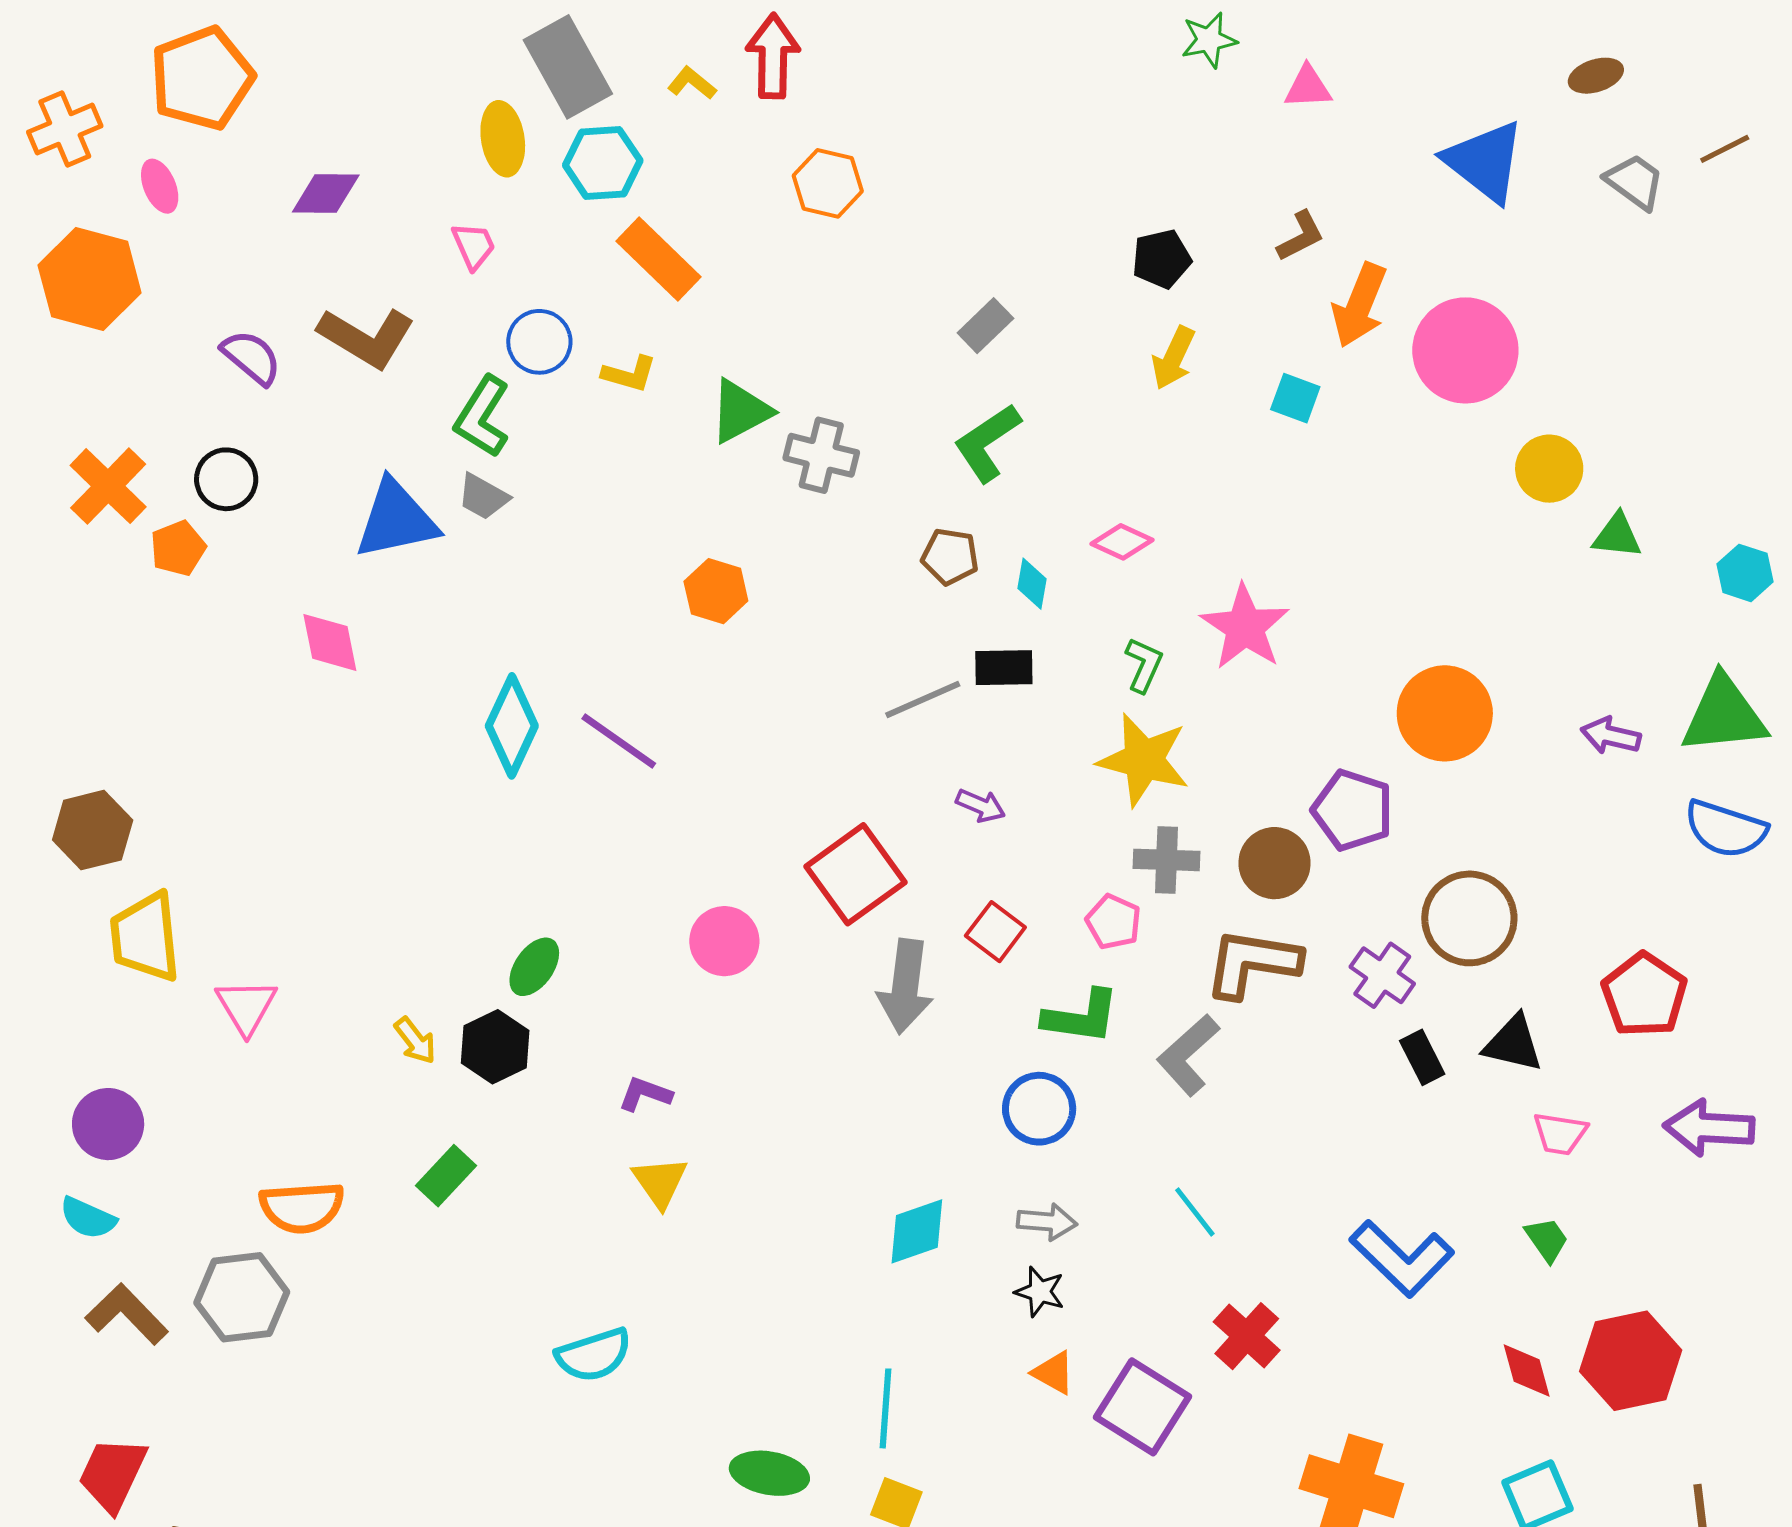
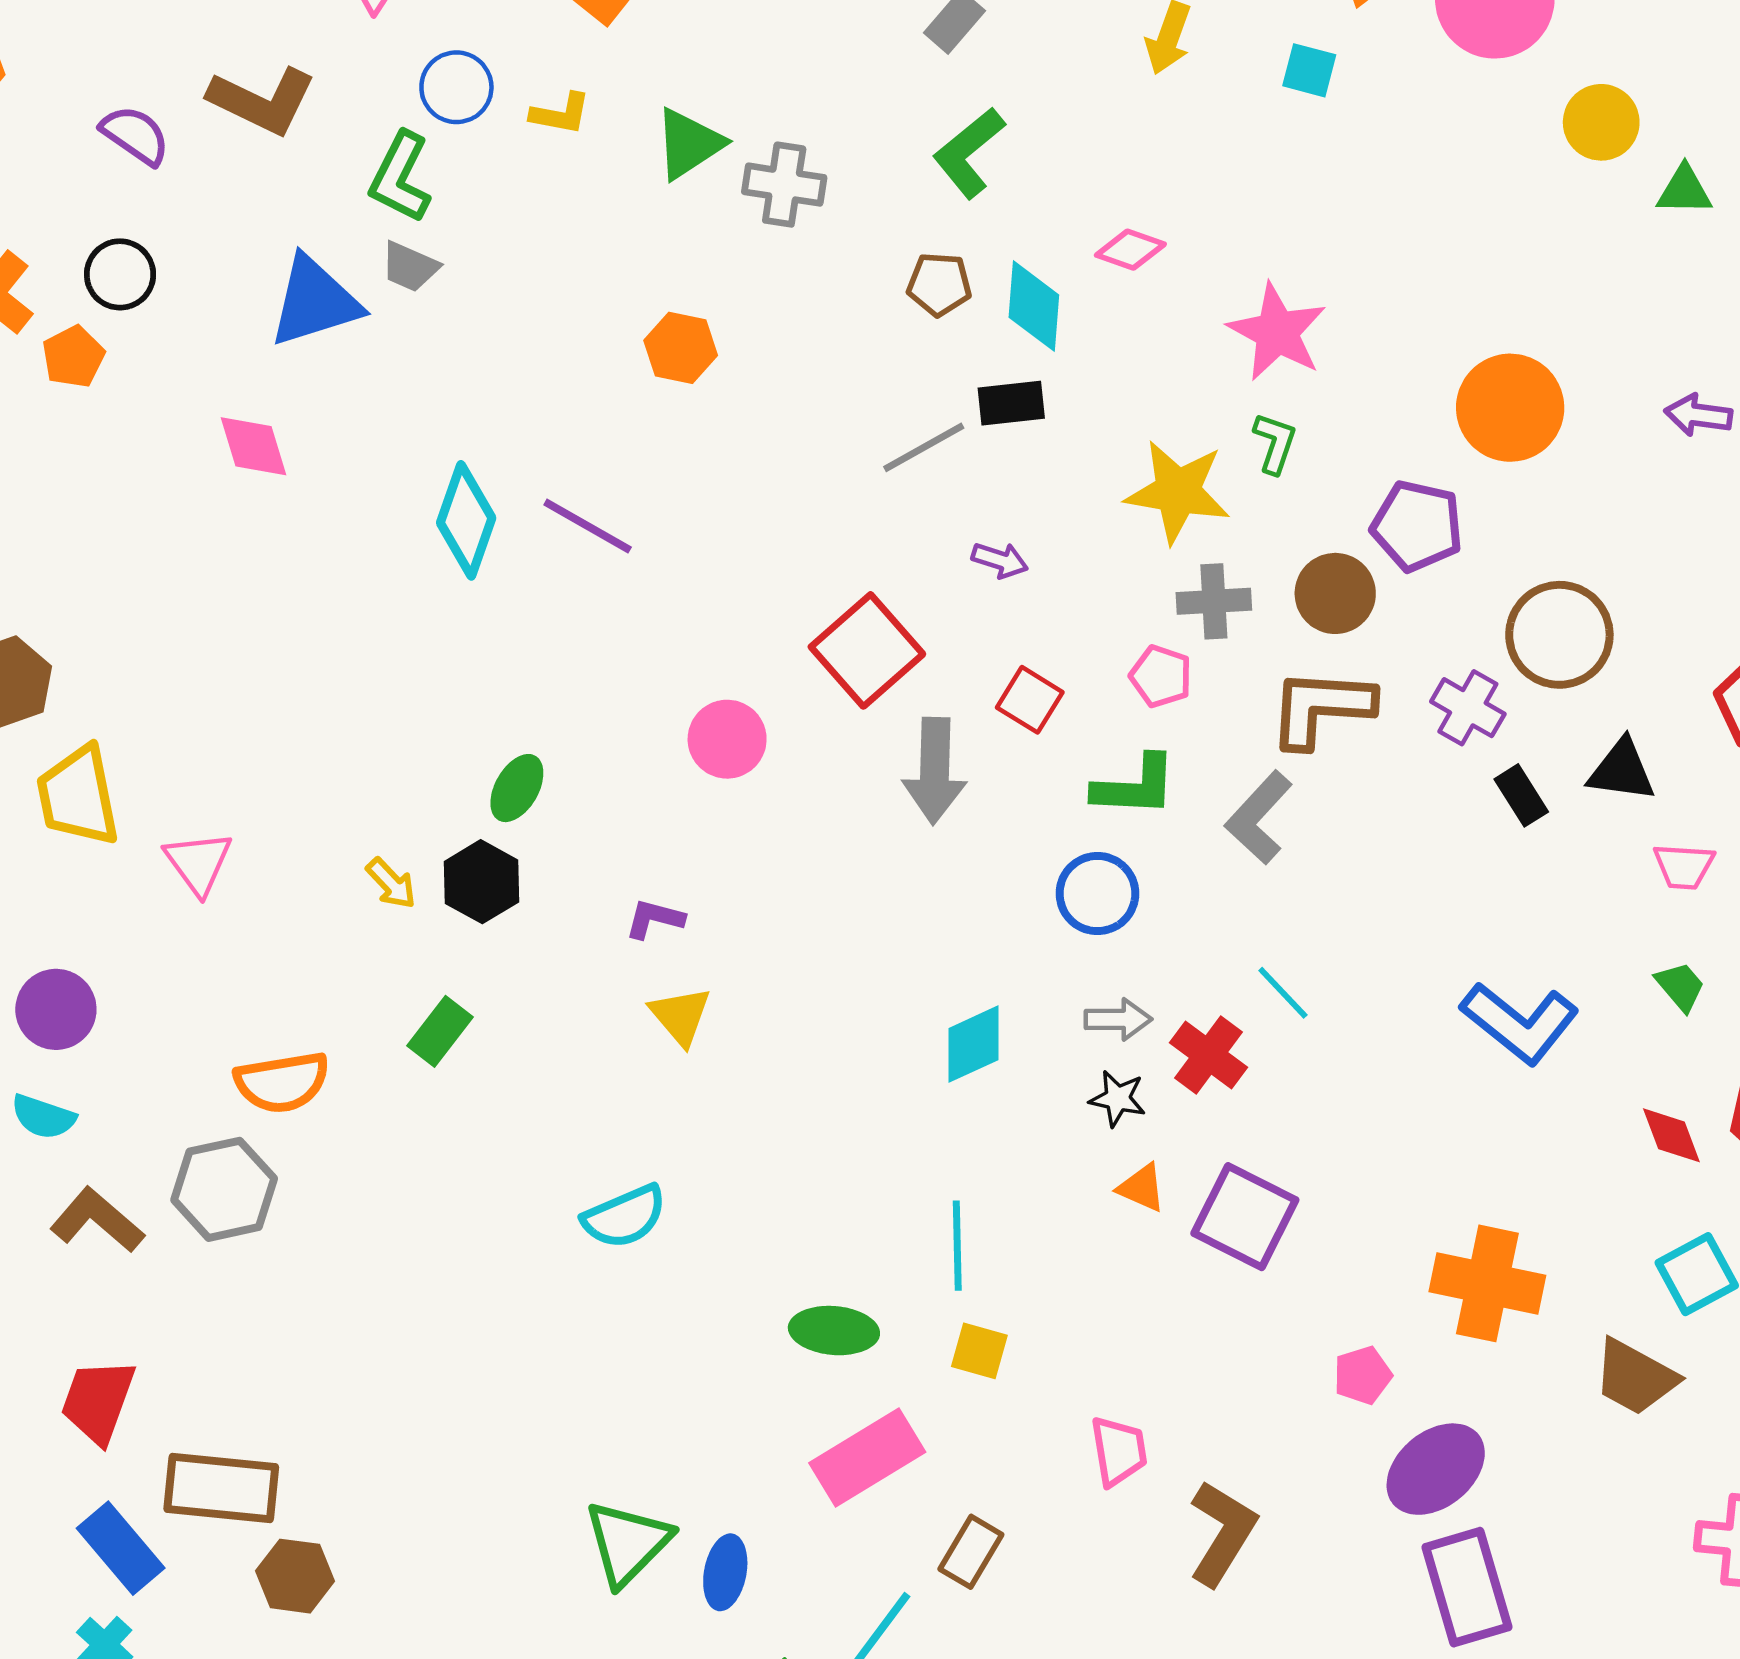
cyan diamond: (1032, 584) -> (1034, 306), size x1.6
green L-shape: (1144, 665) -> (1275, 443), moved
red cross: (1247, 1336) -> (1208, 1055), moved

